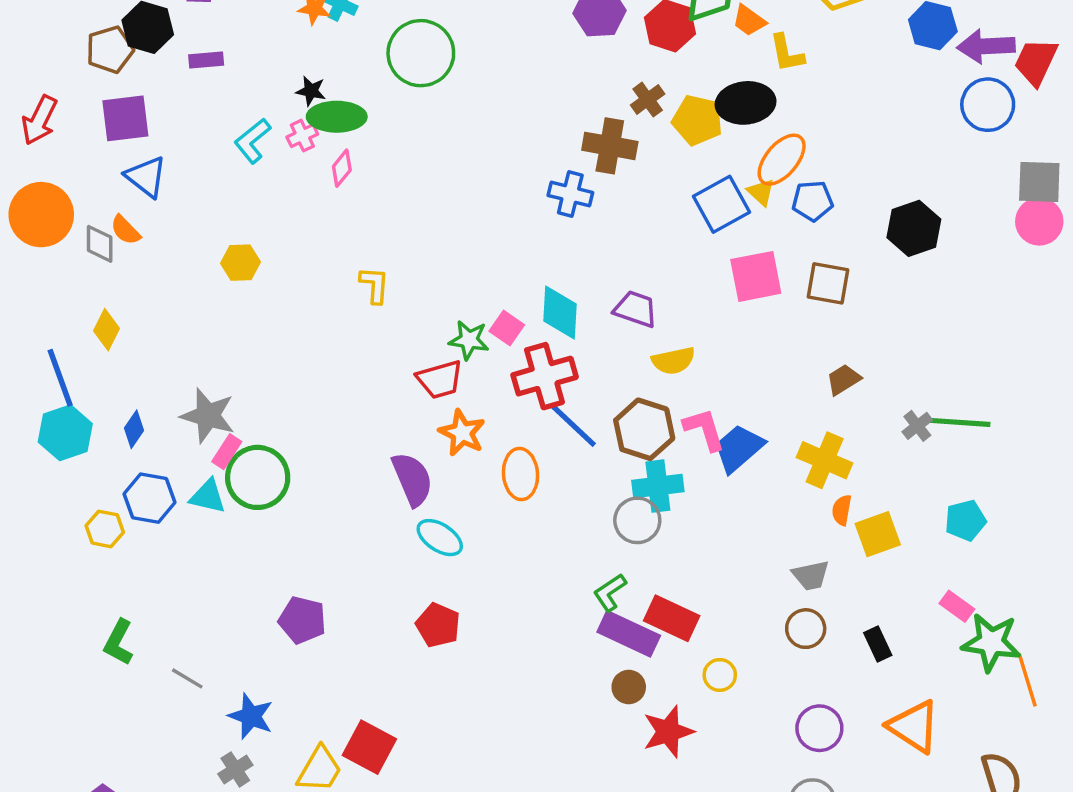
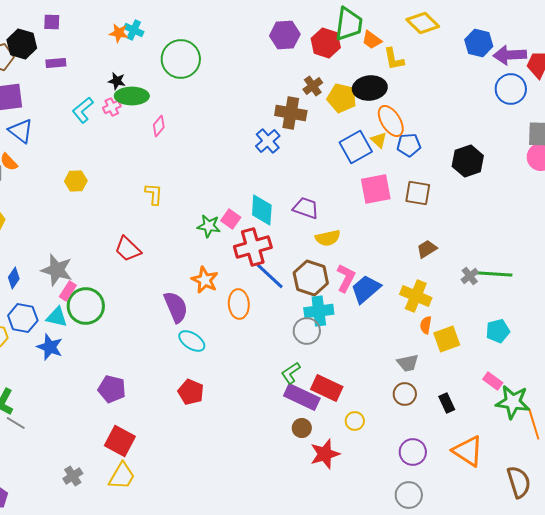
orange ellipse: (782, 160) -> (391, 121), turned -72
pink diamond: (342, 168) -> (159, 126), moved
blue cross: (570, 194) -> (268, 141), turned 35
red trapezoid: (440, 380) -> (128, 249), moved, turned 60
pink L-shape: (704, 429) -> (346, 278), turned 44
gray line: (187, 678) -> (16, 423), moved
blue star: (251, 716) -> (50, 347), moved
red square: (369, 747) -> (120, 441), moved

